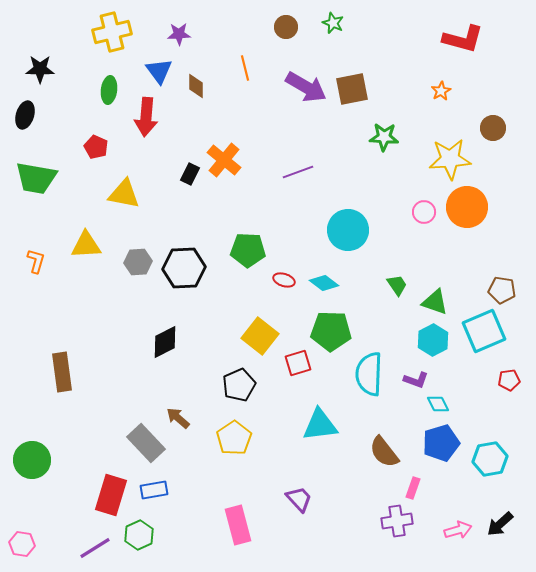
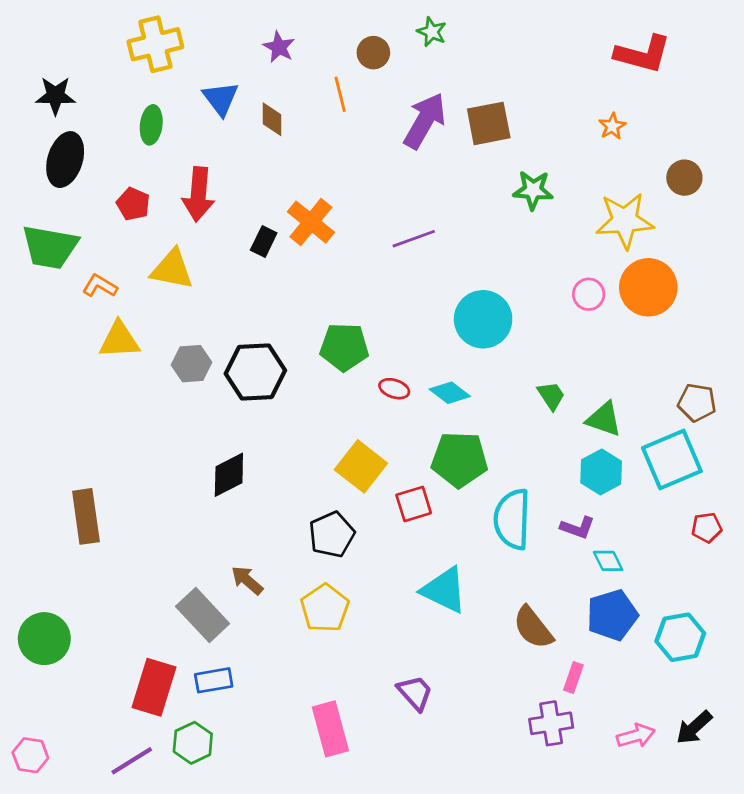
green star: (333, 23) -> (432, 32), moved
brown circle: (286, 27) -> (373, 53), moved
purple star: (179, 34) -> (279, 47), moved, turned 30
purple arrow: (306, 87) -> (425, 121), turned -90
black ellipse: (25, 115) -> (65, 160), moved, size x1.4
red arrow: (146, 117) -> (198, 194), moved
orange L-shape: (36, 261) -> (100, 286), moved, turned -75
cyan triangle: (320, 425) -> (444, 590), turned 33

